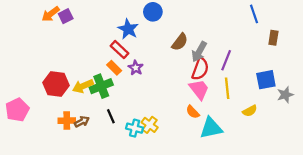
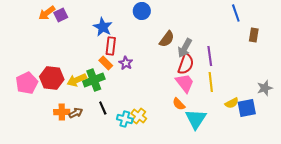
blue star: (128, 29) -> (103, 27), moved
red rectangle: (119, 50) -> (111, 46), turned 54
purple line: (226, 60) -> (210, 56), turned -30
blue square: (266, 80) -> (247, 108), moved
pink pentagon: (17, 110) -> (27, 83), moved
cyan triangle: (211, 128) -> (196, 119), turned -45

